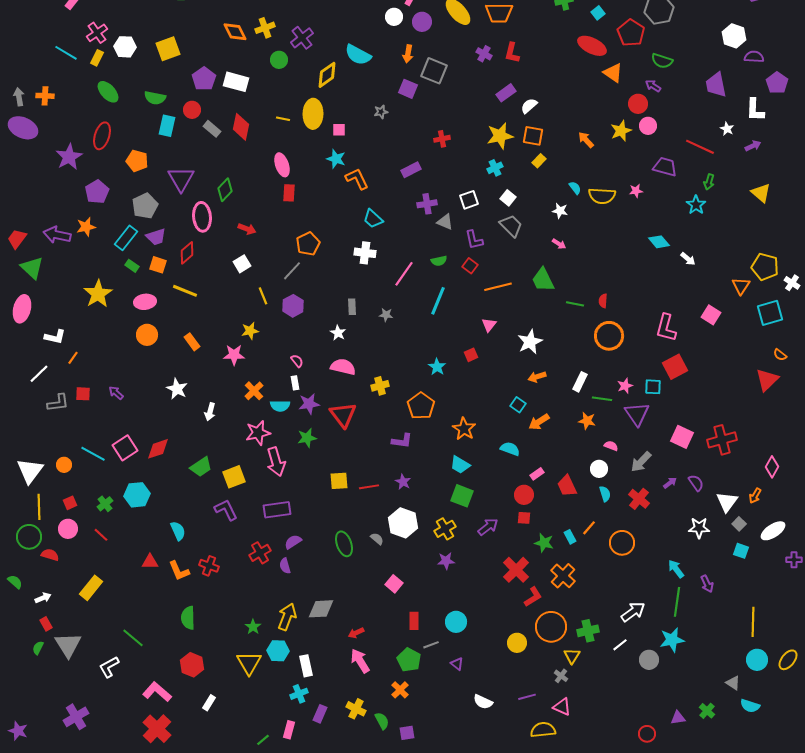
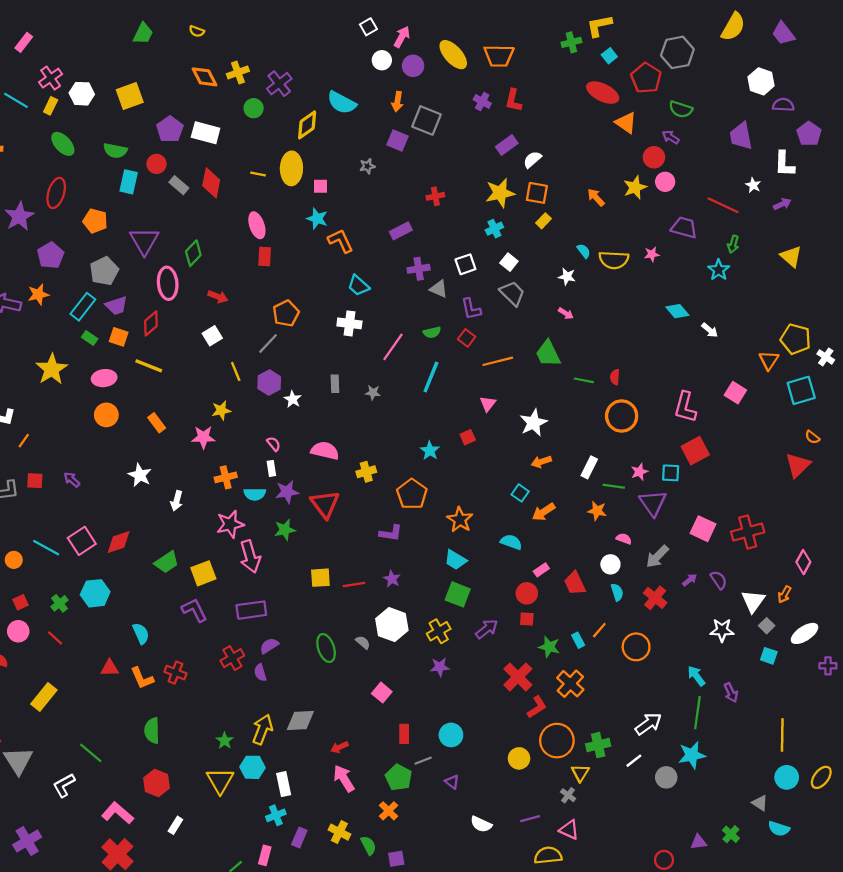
white star: (338, 333) -> (293, 399), moved
orange cross: (254, 391) -> (226, 477), turned 30

